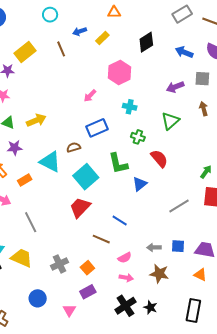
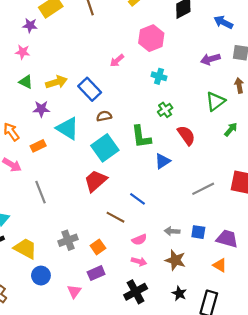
green triangle: (170, 121) -> (215, 101), moved
blue rectangle: (97, 128) -> (90, 89), moved, turned 65
green cross: (138, 137) -> (165, 110), turned 32
brown semicircle: (74, 147) -> (104, 116), moved
purple star: (15, 148) -> (41, 109), moved
green arrow: (206, 172) -> (231, 129), moved
yellow trapezoid: (22, 258) -> (25, 249), moved
black star: (150, 307) -> (179, 293), moved

